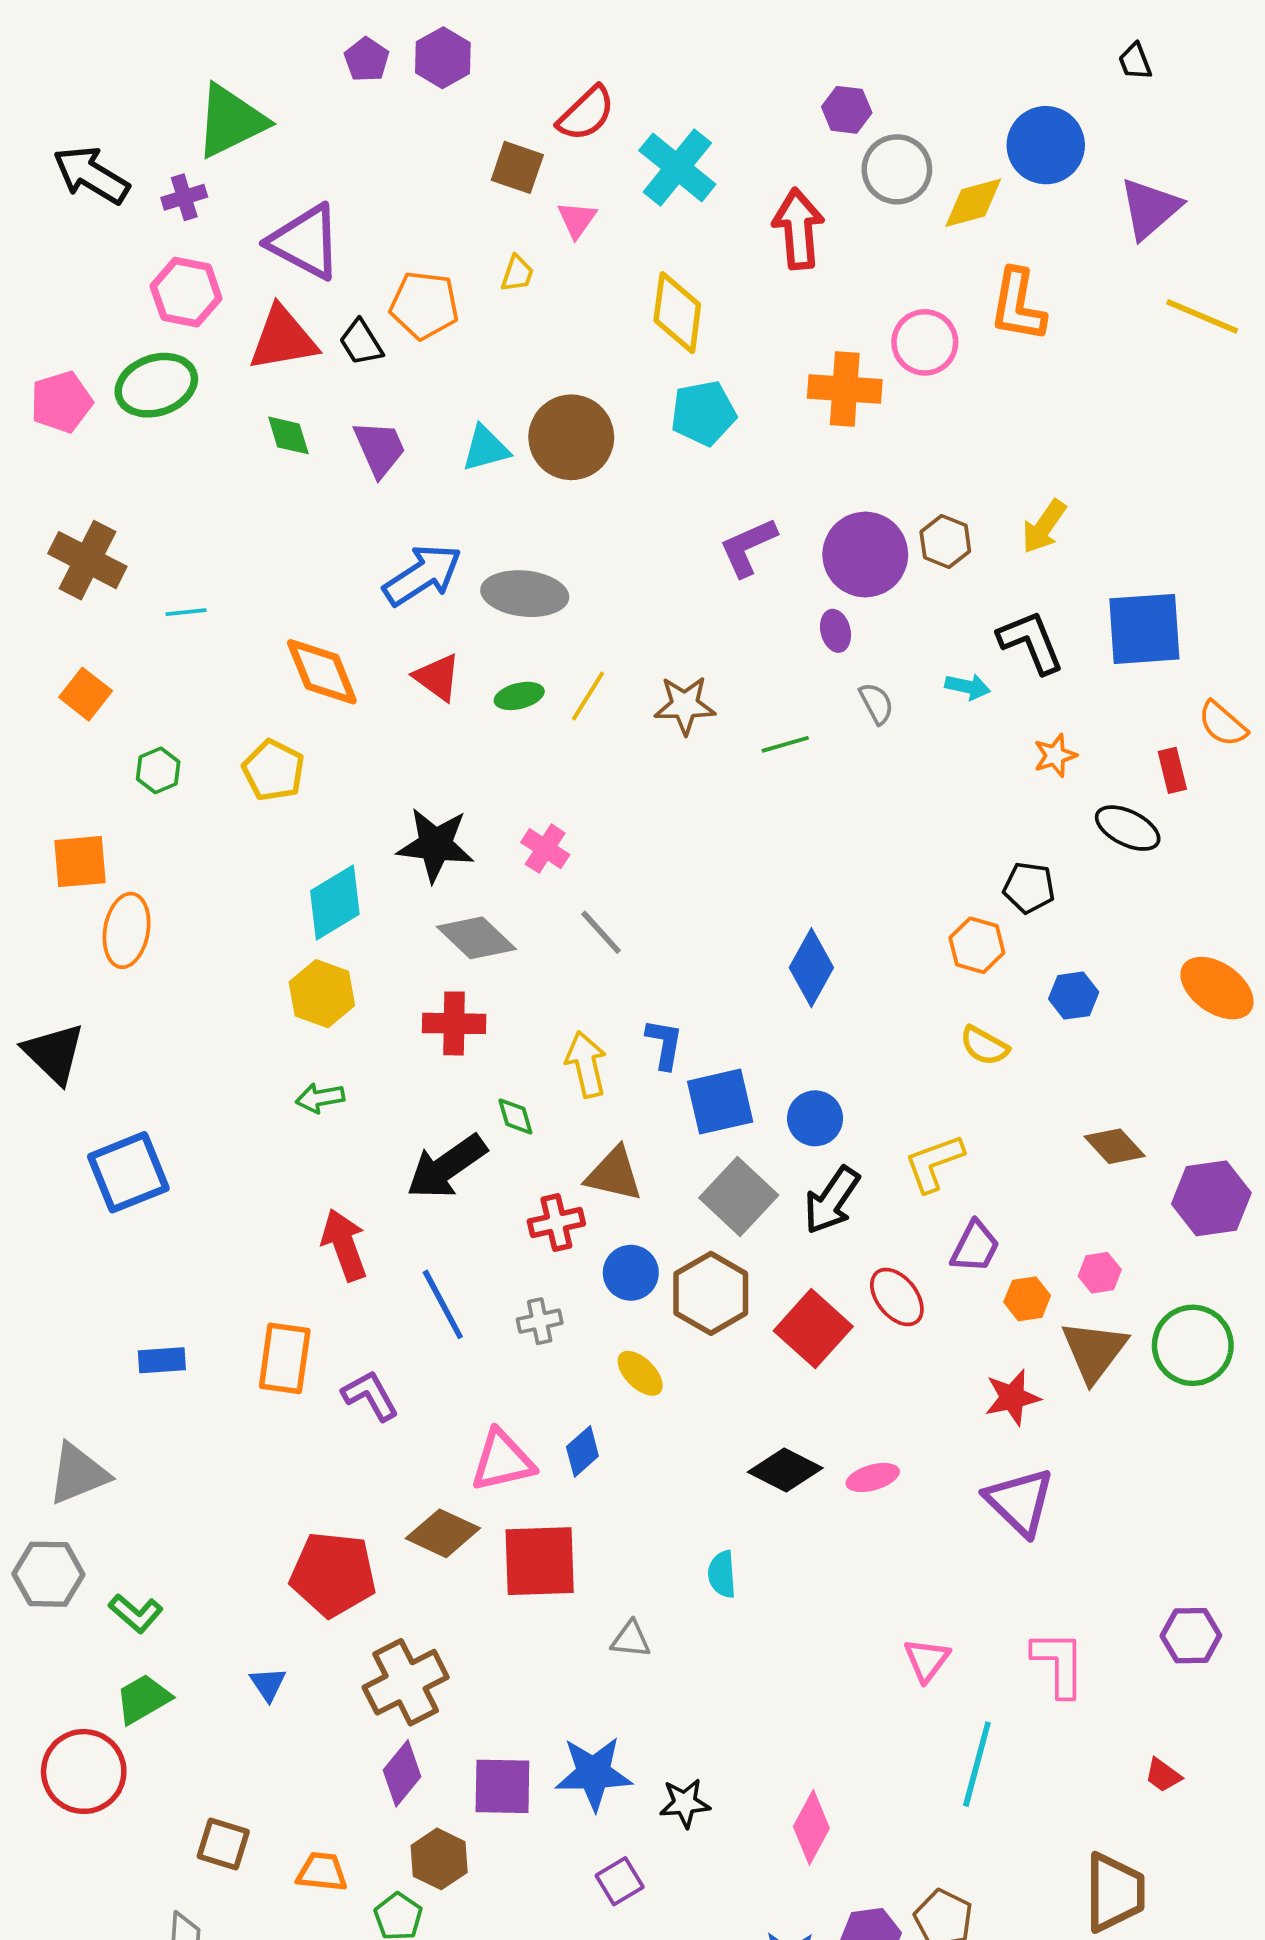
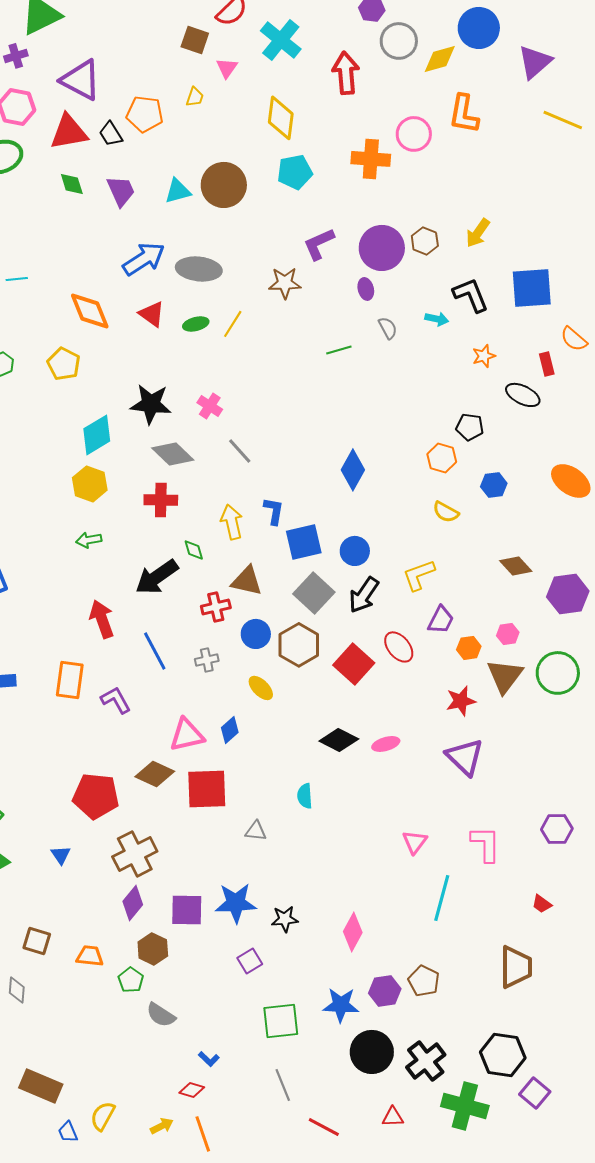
brown star: (685, 705) -> (285, 283), moved

